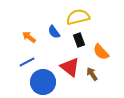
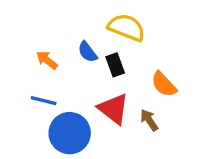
yellow semicircle: (78, 17) -> (126, 28), turned 35
black rectangle: (79, 40) -> (115, 65), moved
blue line: (27, 62) -> (44, 101), turned 42

